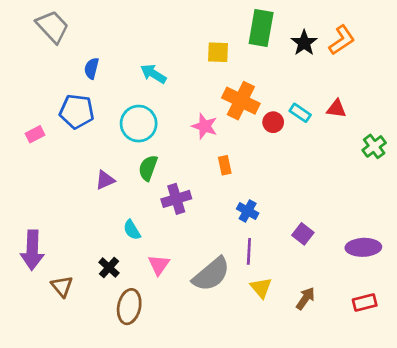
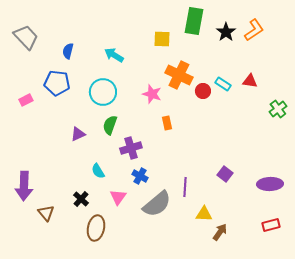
gray trapezoid: (52, 27) -> (26, 37), moved
blue cross: (248, 211) -> (140, 176), moved
yellow triangle: (261, 288) -> (204, 214), moved, turned -48
brown arrow: (305, 298) -> (220, 232), moved

